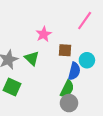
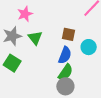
pink star: (44, 34) -> (25, 14), moved
blue semicircle: (74, 71) -> (65, 55), moved

